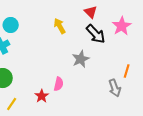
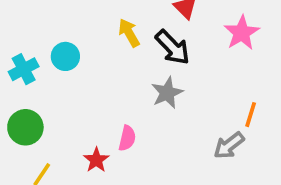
cyan circle: (11, 25) -> (65, 56), moved
black arrow: (96, 34) -> (173, 47), moved
gray arrow: (115, 88) -> (229, 145), turned 72

